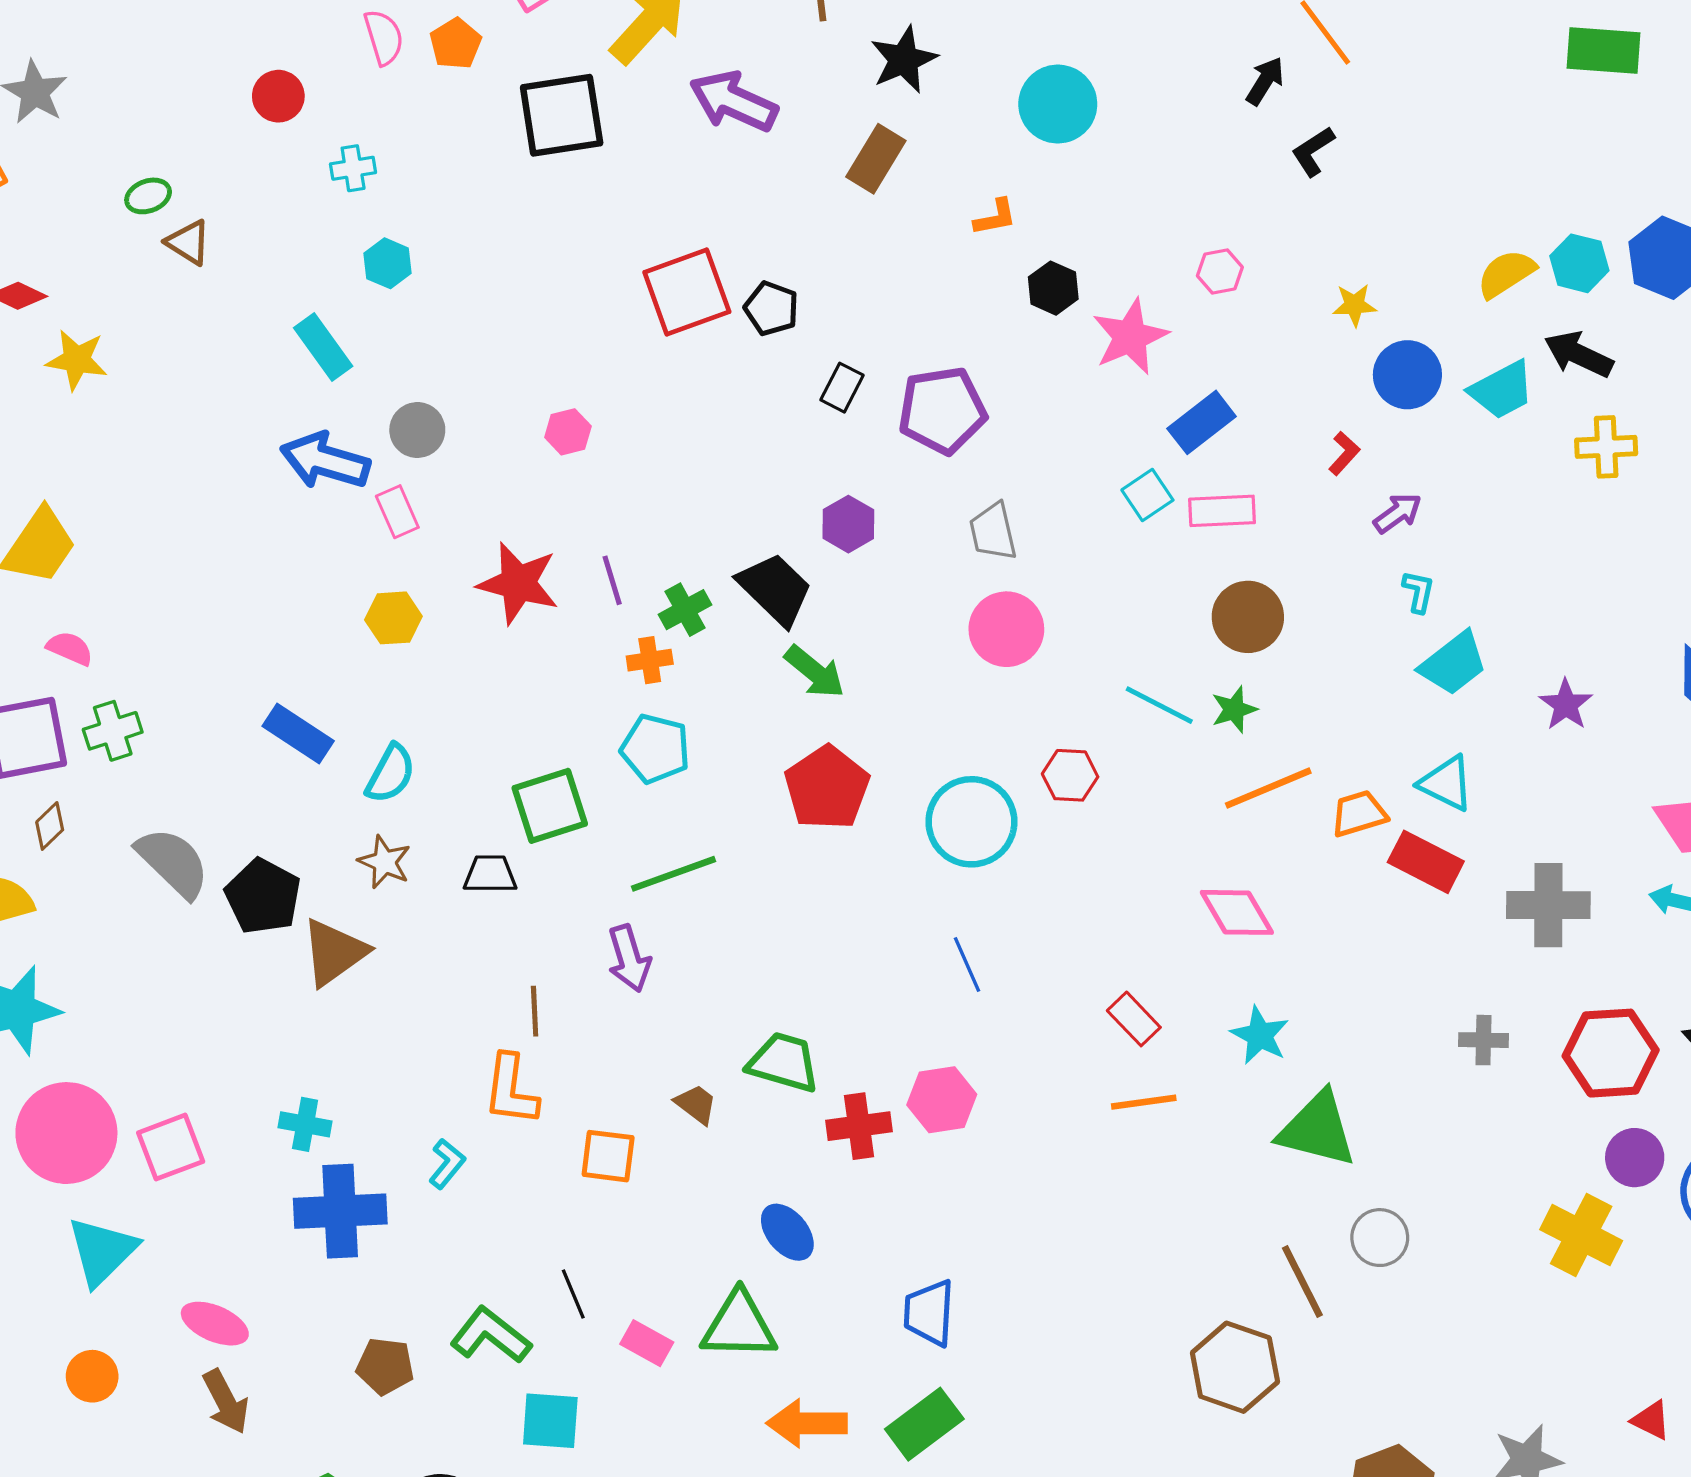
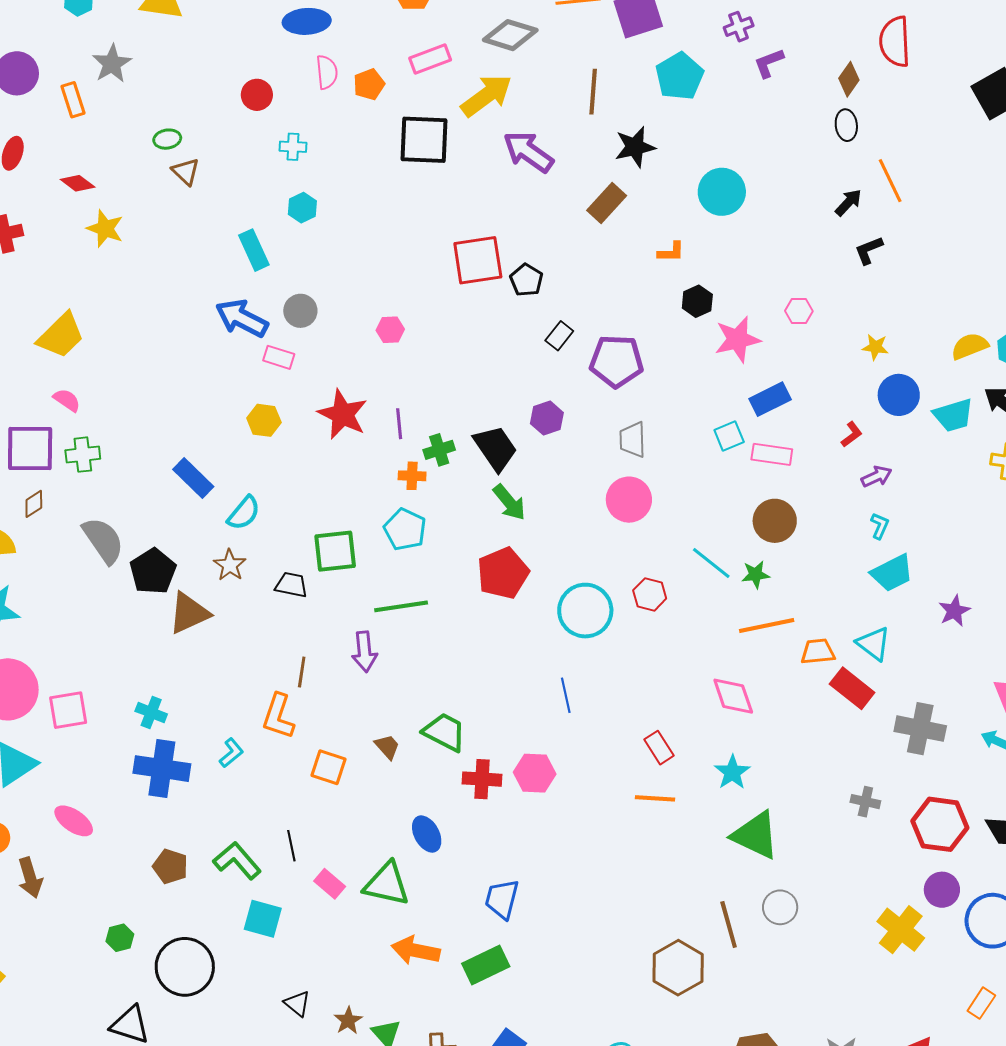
pink rectangle: (397, 512) -> (279, 357), turned -60
brown arrow: (226, 1402) -> (30, 878), moved

